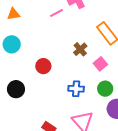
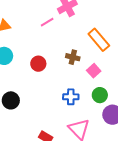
brown cross: (80, 49) -> (73, 57), turned -32
red circle: (43, 66) -> (38, 64), moved

